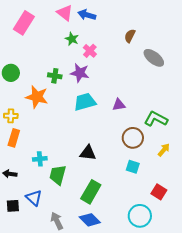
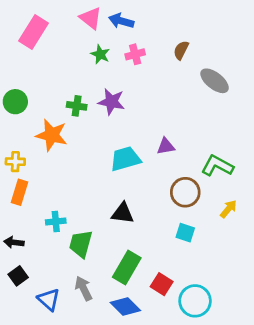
pink cross: (90, 51) -> (135, 54), moved, turned 32
cyan trapezoid: (85, 102) -> (125, 159), moved
red square: (159, 192) -> (162, 284), moved
blue triangle: (34, 198) -> (49, 300), moved
black square: (13, 206) -> (18, 276), moved, turned -32
gray arrow: (57, 221) -> (84, 288), moved

